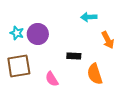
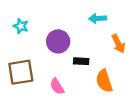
cyan star: (17, 33) -> (21, 26), moved
purple circle: (38, 34) -> (58, 41), moved

